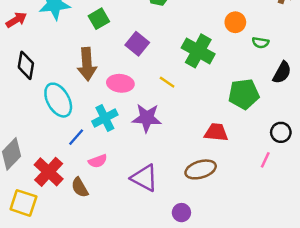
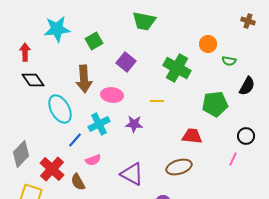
red arrow: (16, 20) -> (25, 52), moved, turned -60
black diamond: (26, 65) -> (33, 80), turned -45
yellow line: (167, 82) -> (157, 101), moved, turned -32
purple star: (147, 118) -> (134, 124), size x0.7

